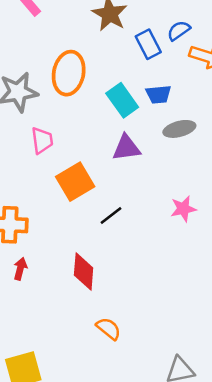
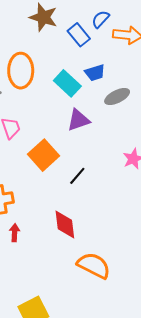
orange semicircle: (108, 329) -> (94, 265), size x1.6

